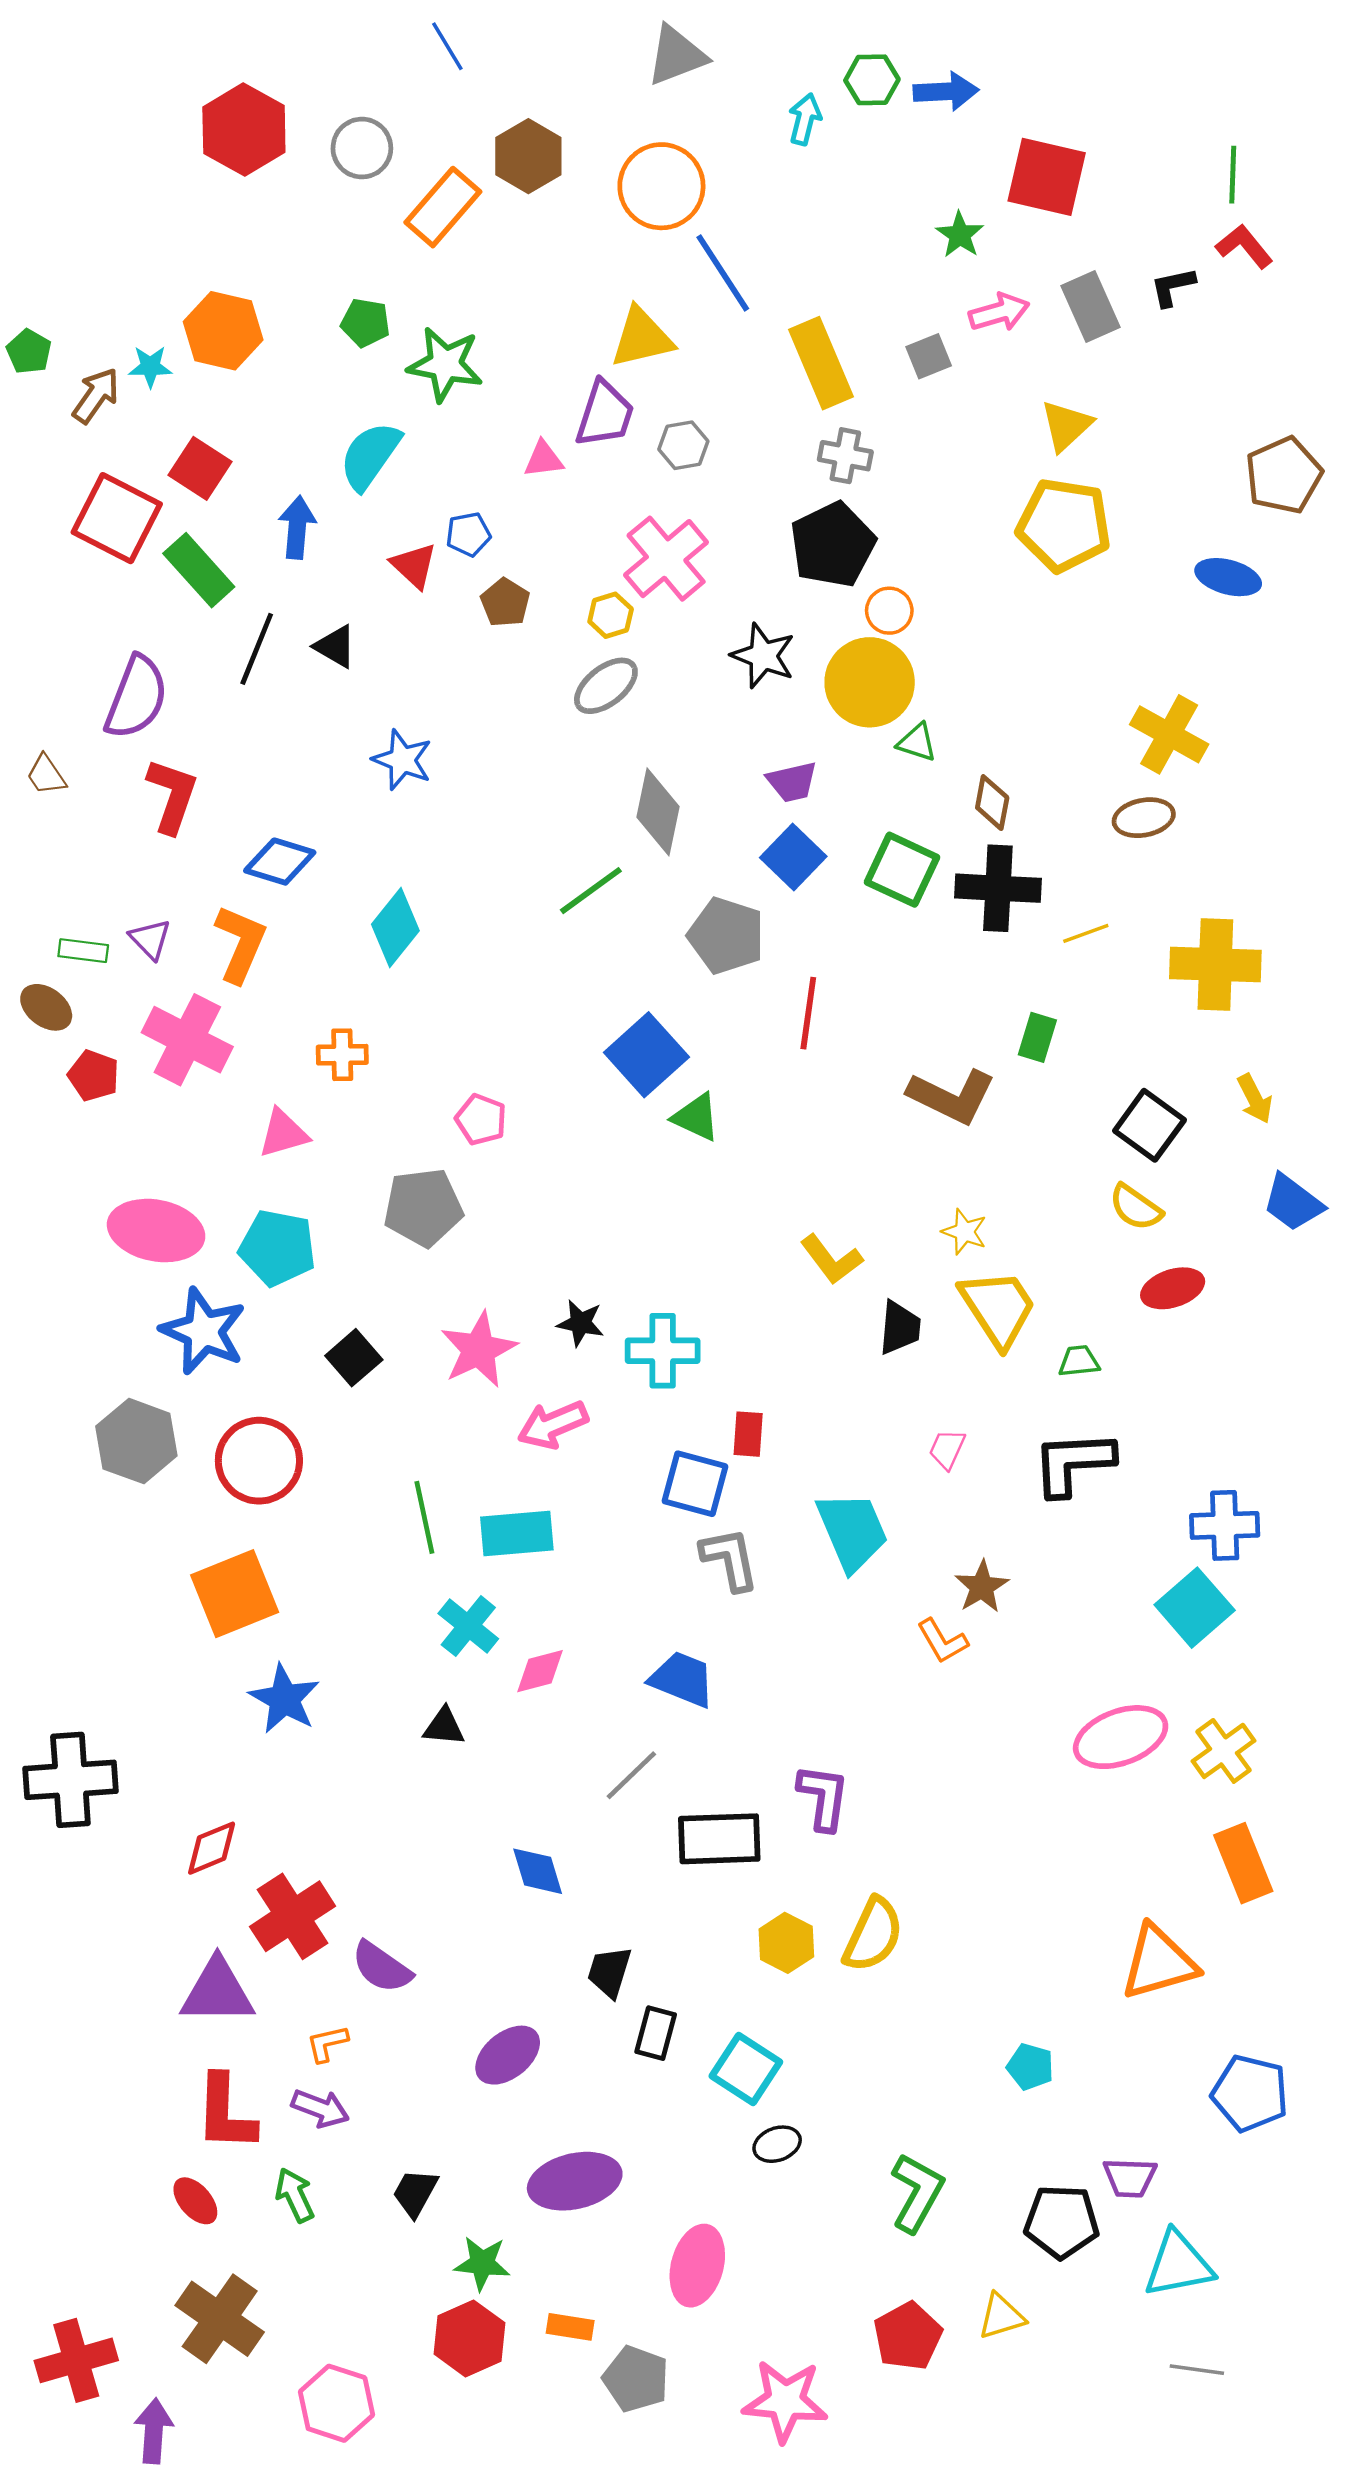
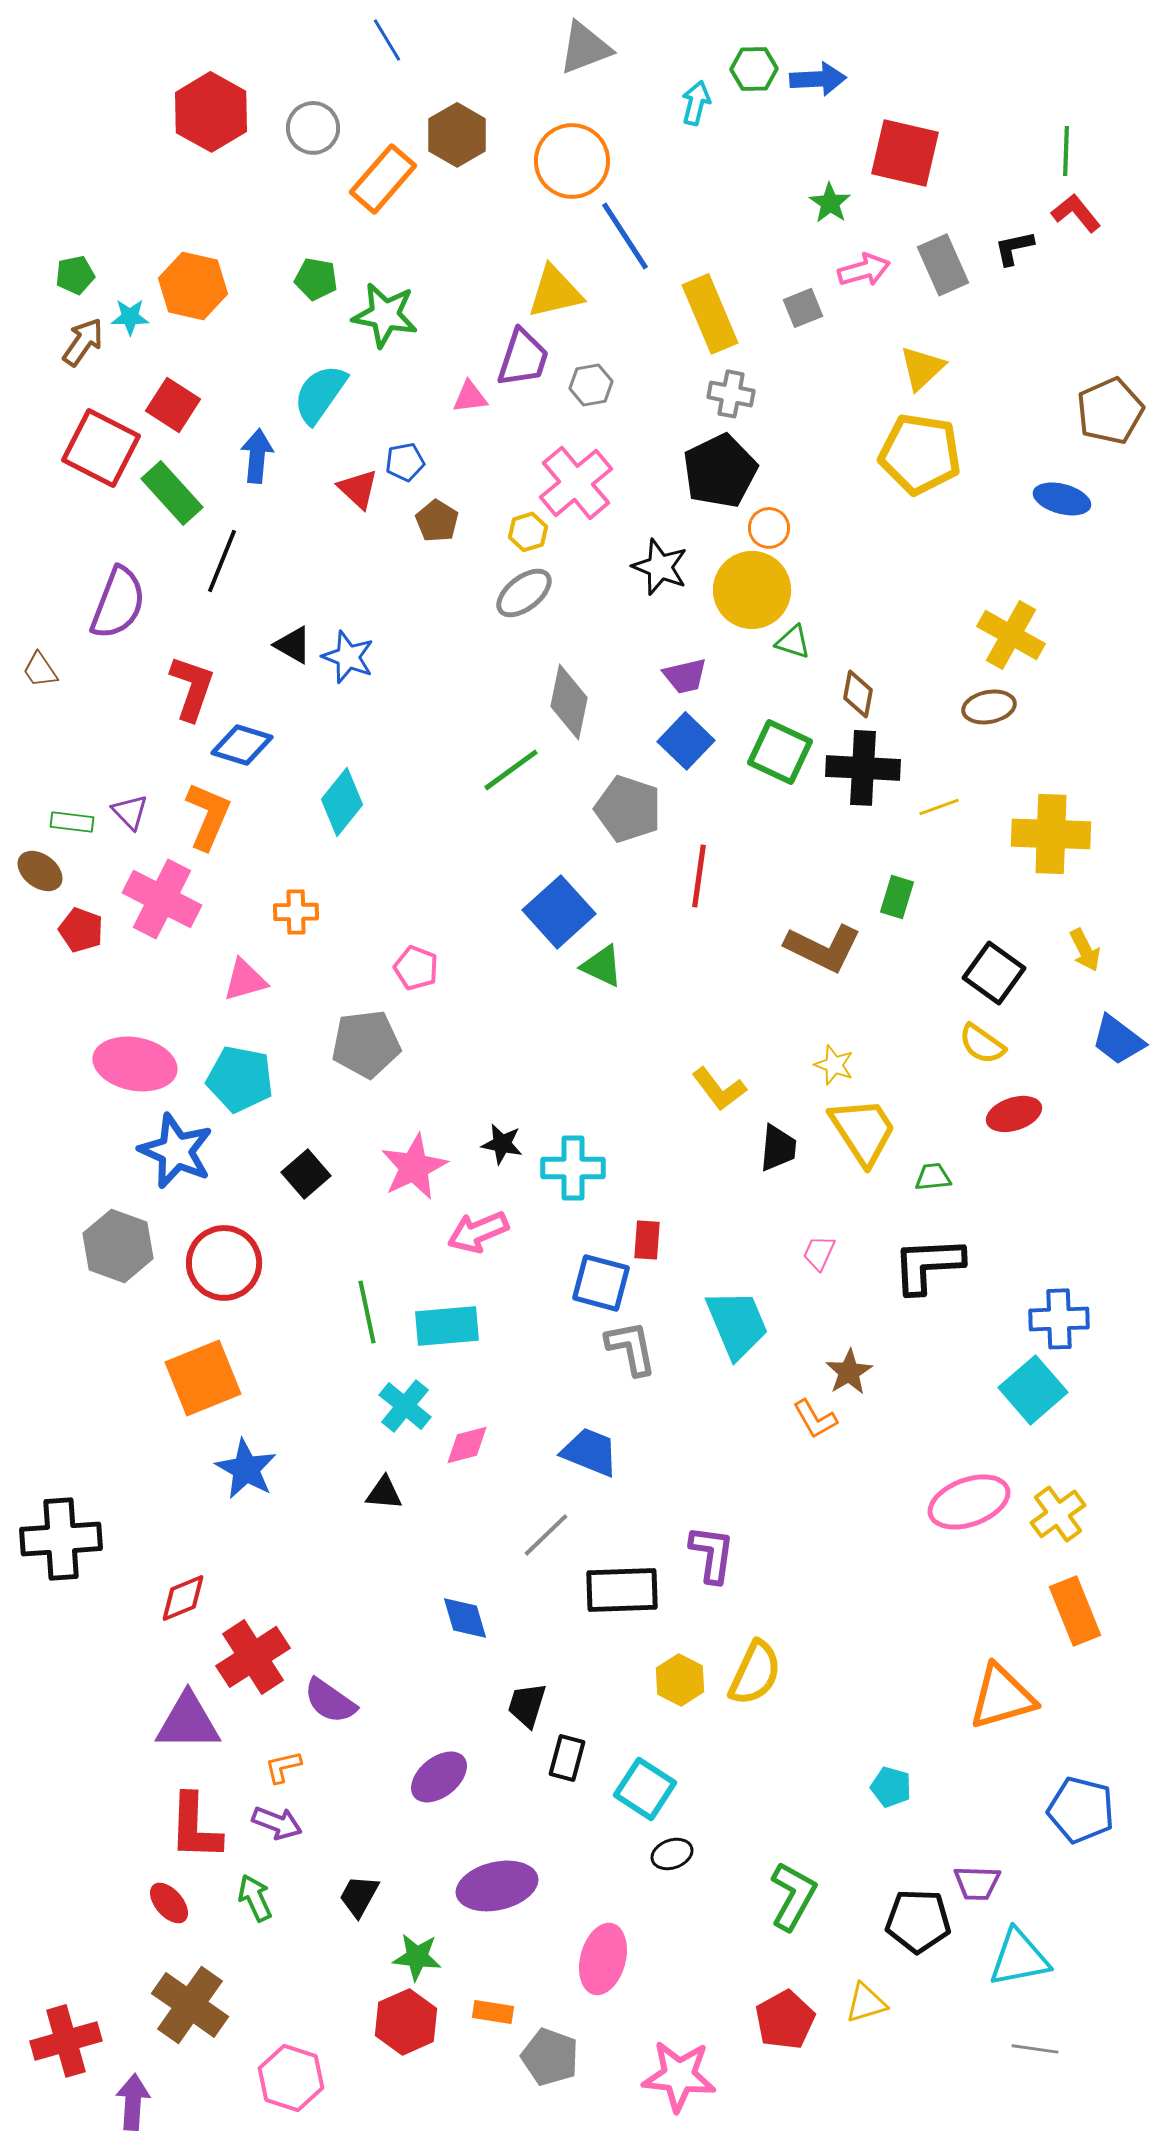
green pentagon: (29, 352) -> (75, 275), moved, turned 30
black triangle: (335, 646) -> (293, 645), moved
red L-shape: (172, 796) -> (192, 688), moved

